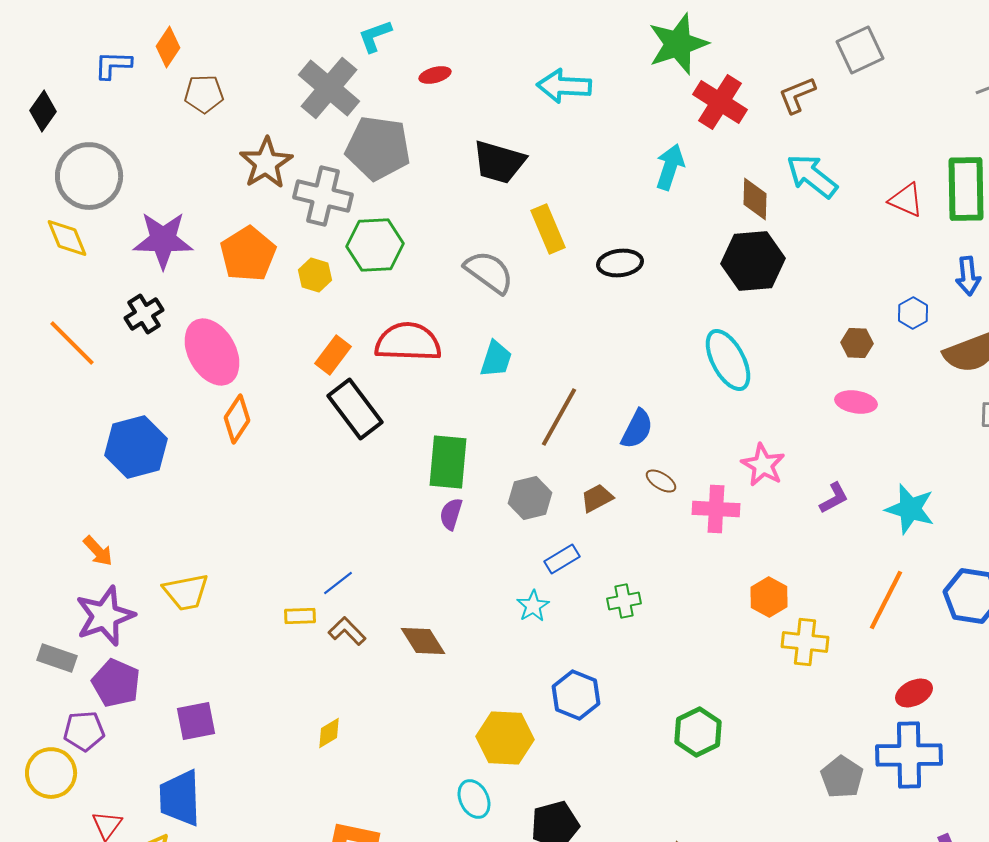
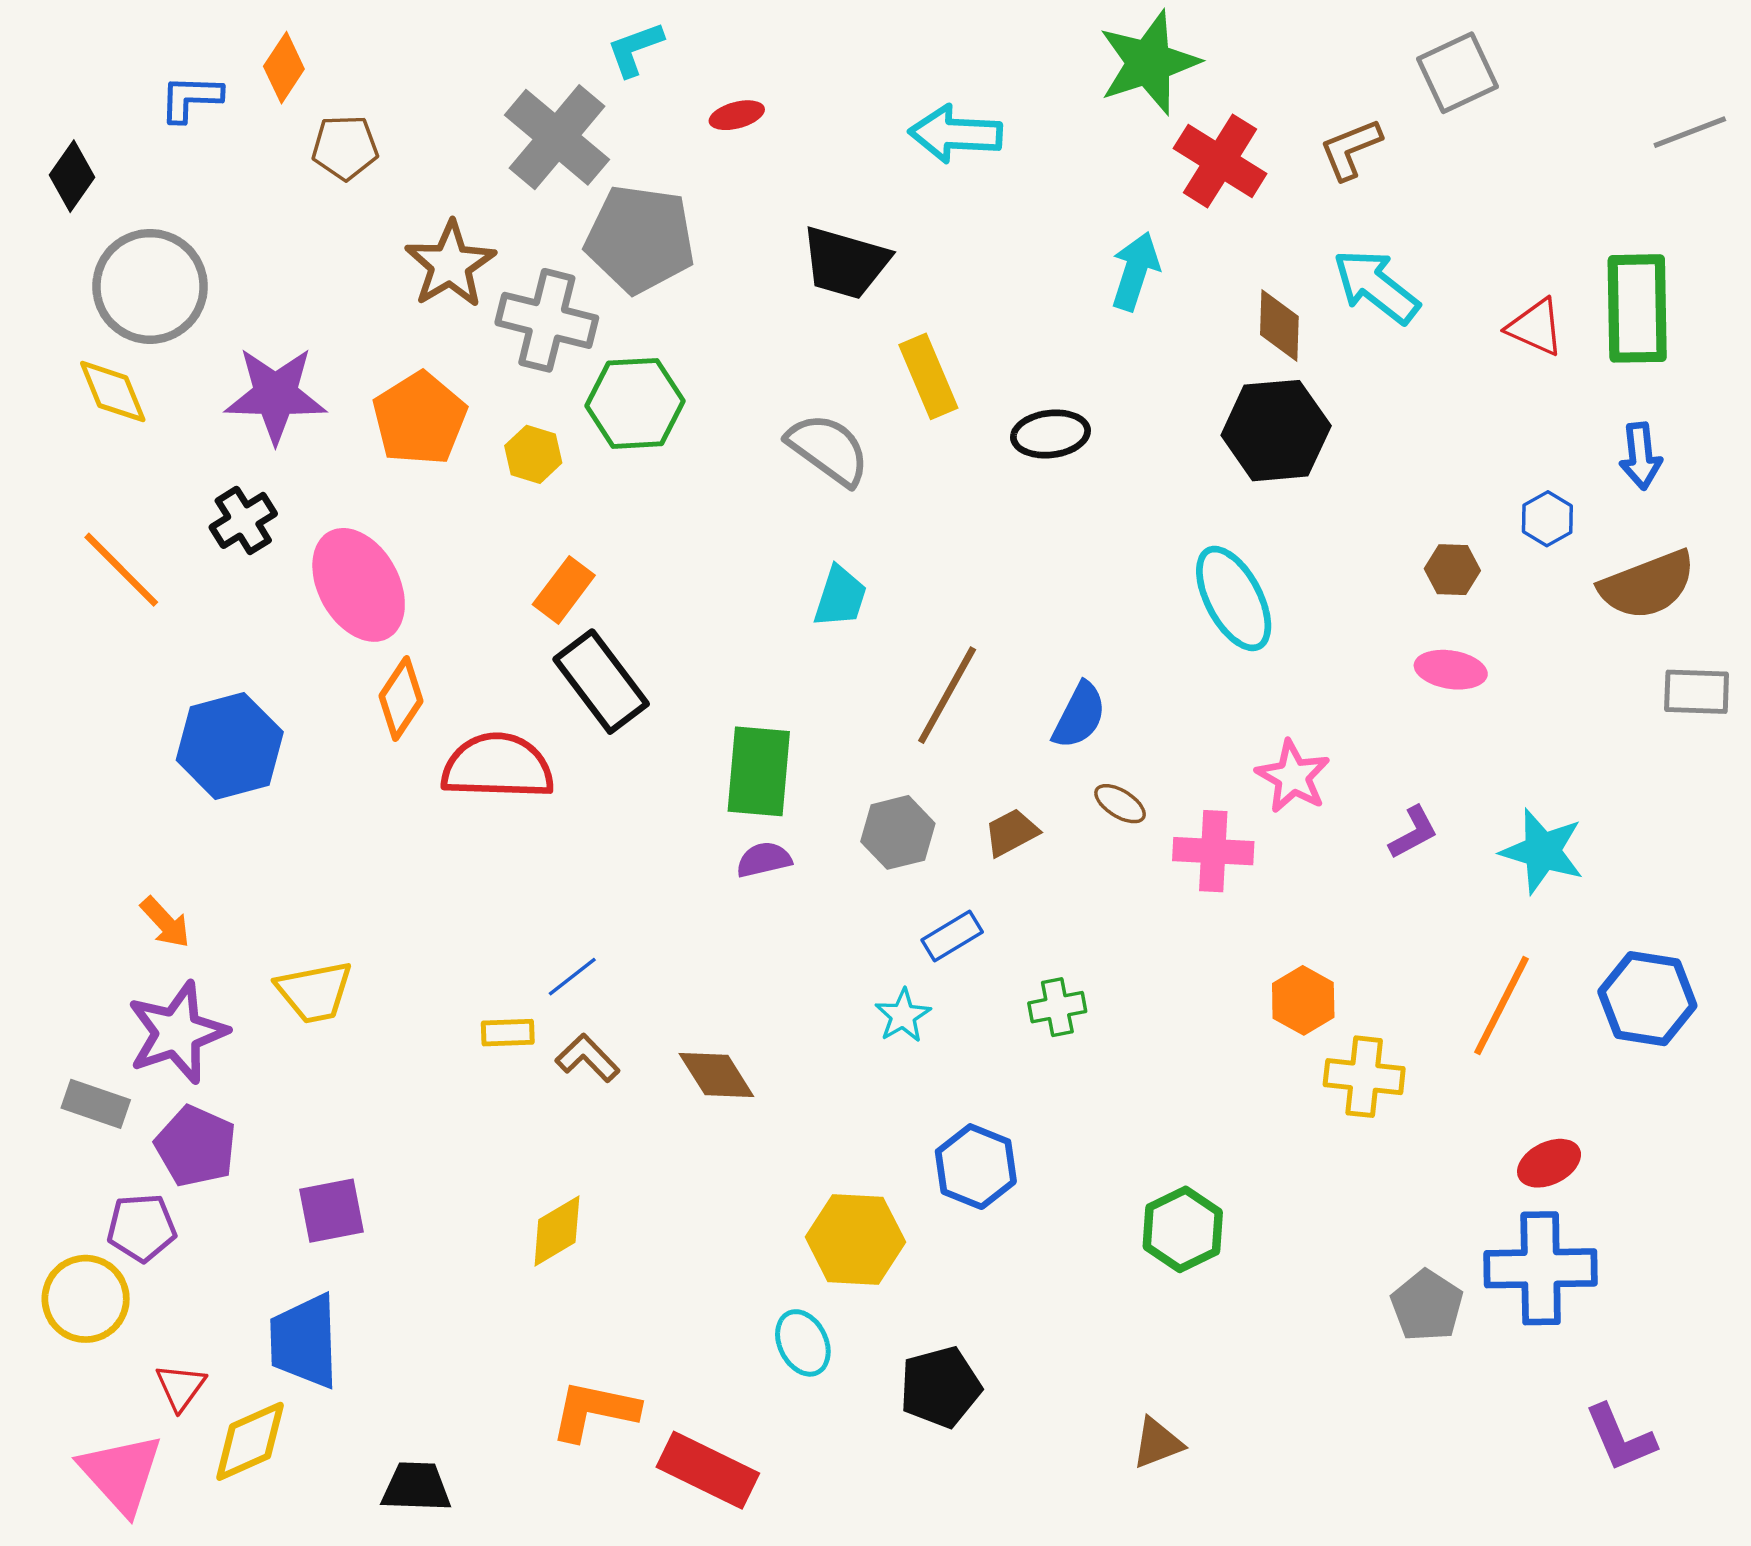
red semicircle: (408, 342) -> (498, 766), moved
purple semicircle: (451, 514) -> (764, 860), turned 60
yellow diamond: (329, 733) -> (557, 1231), size x1.4

